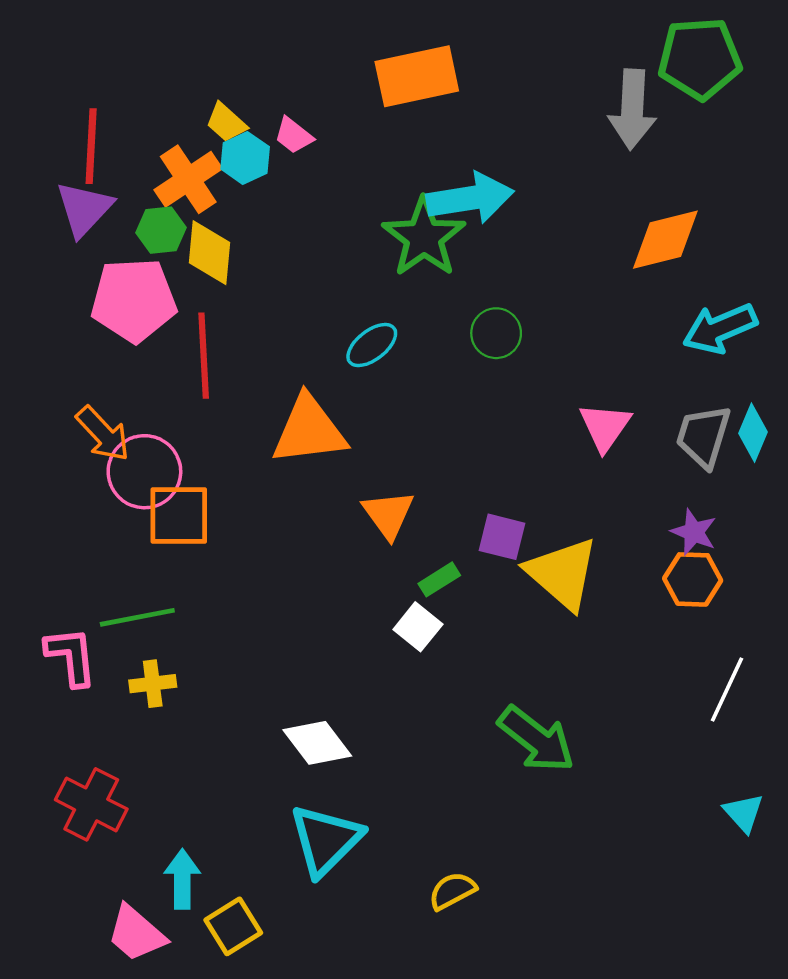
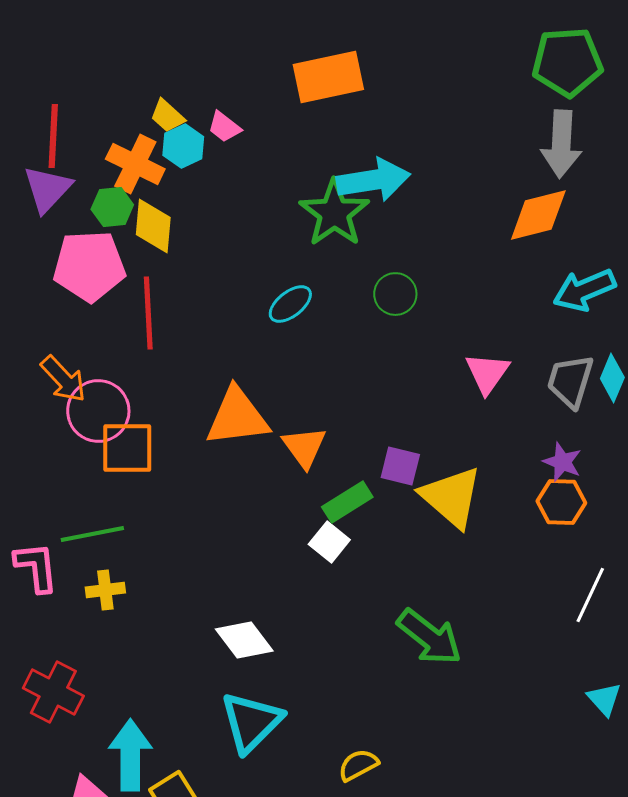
gray arrow: (632, 109) -> (561, 144), moved
orange cross: (188, 179) -> (135, 164), turned -30
orange triangle: (309, 430) -> (237, 417), moved
green rectangle: (439, 579) -> (347, 502), size x1.4
cyan arrow: (182, 879) -> (130, 755), size x1.4

